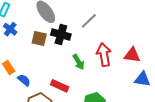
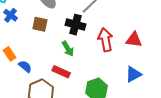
black cross: (61, 35) -> (75, 25), moved
green arrow: (79, 62) -> (68, 49), moved
blue triangle: (142, 79) -> (133, 74), moved, turned -36

